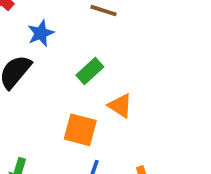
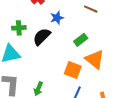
orange triangle: (120, 106) -> (95, 59), size x1.5

